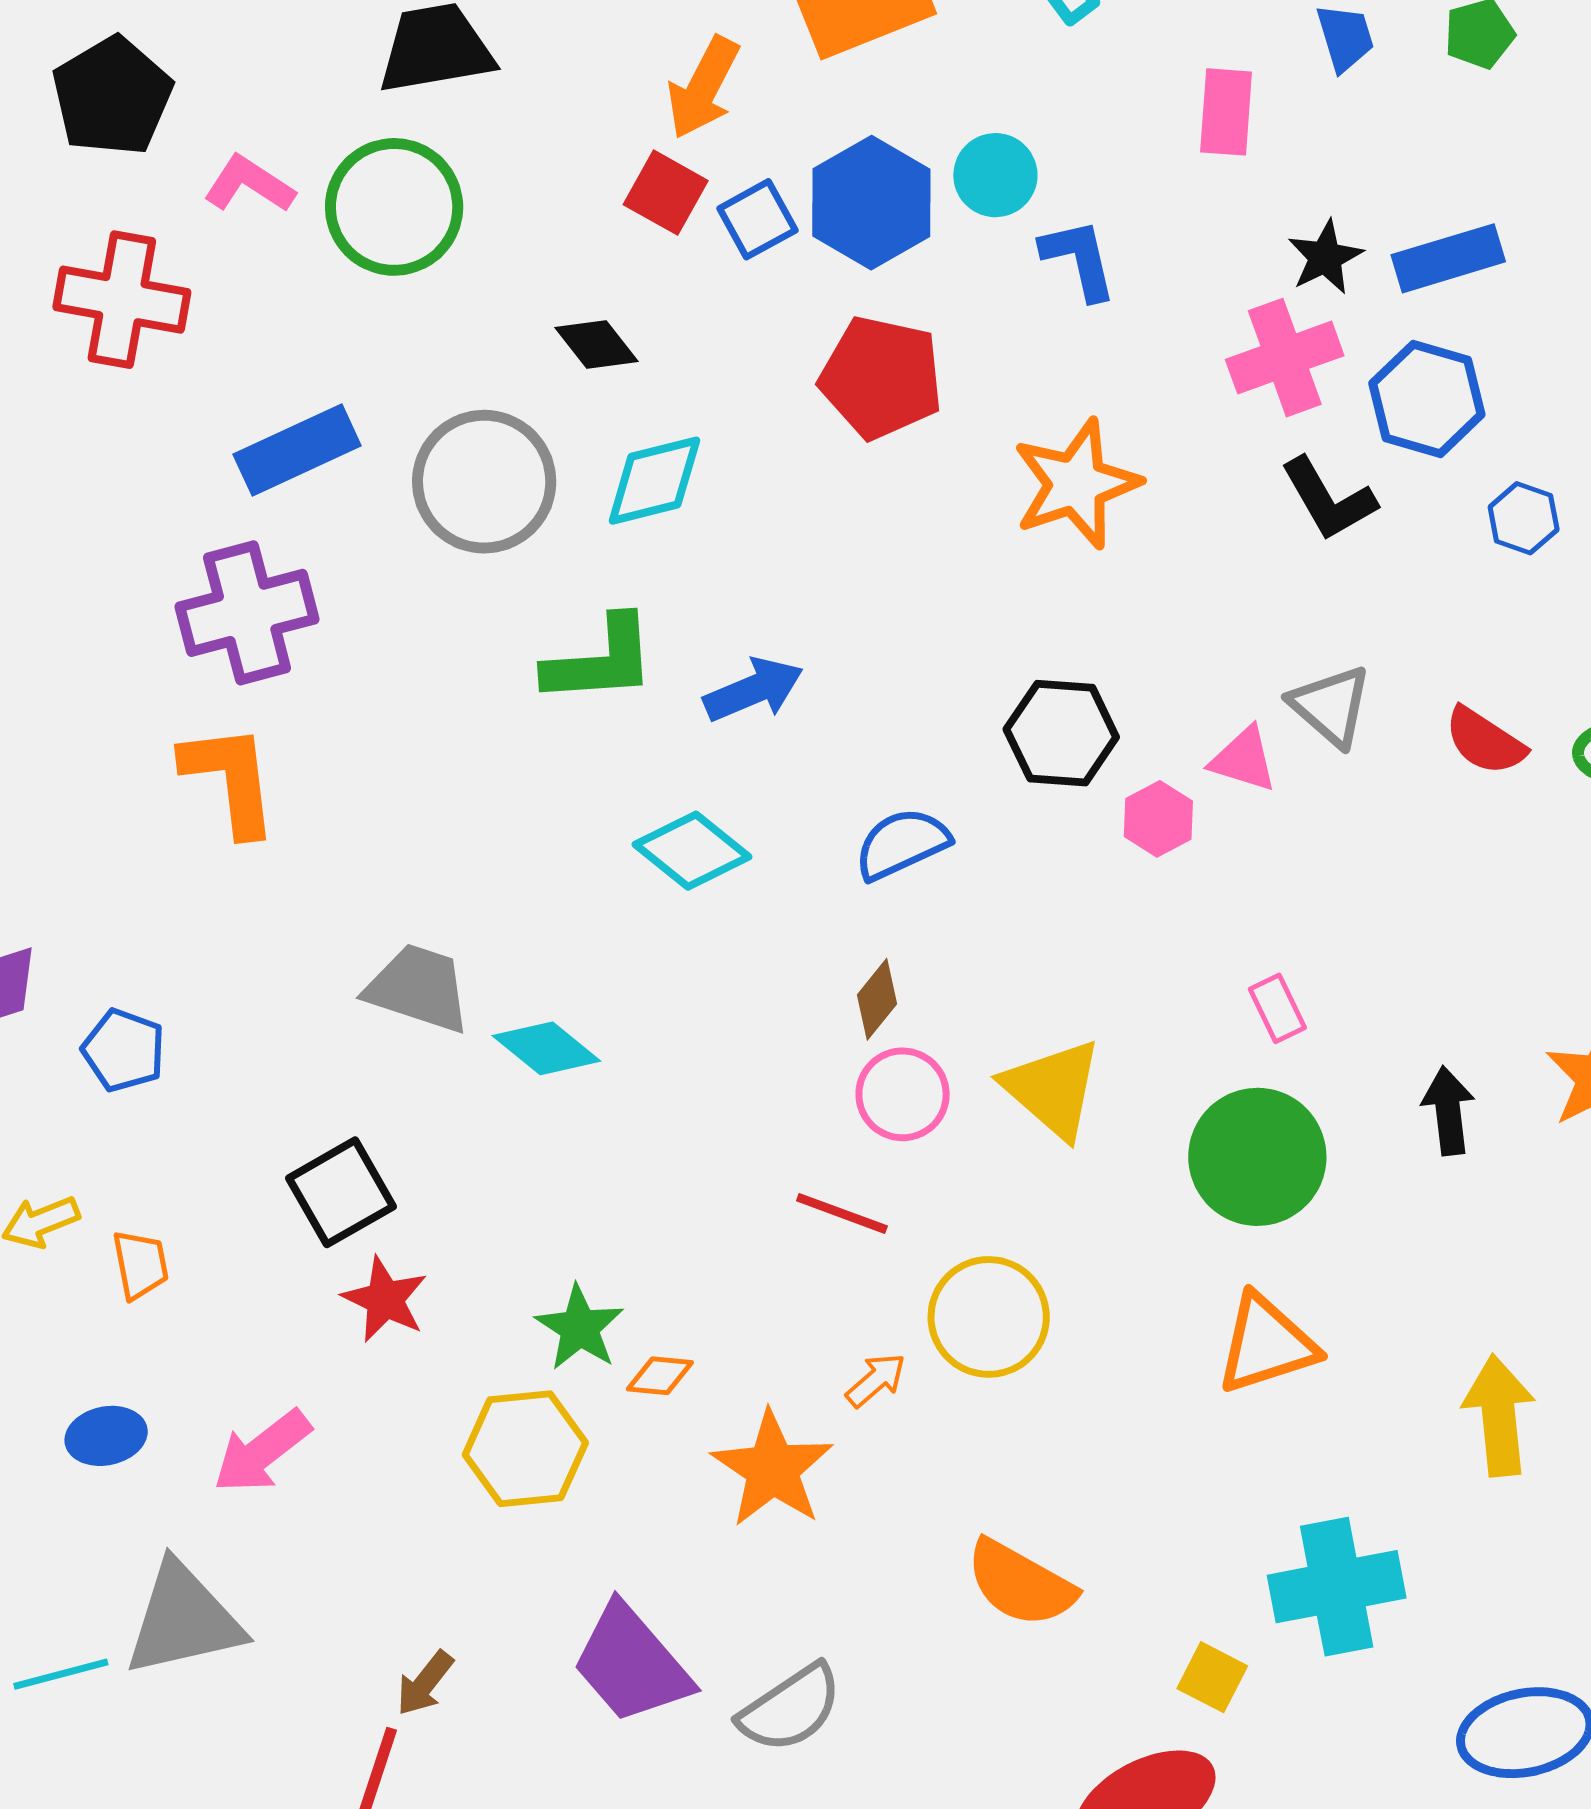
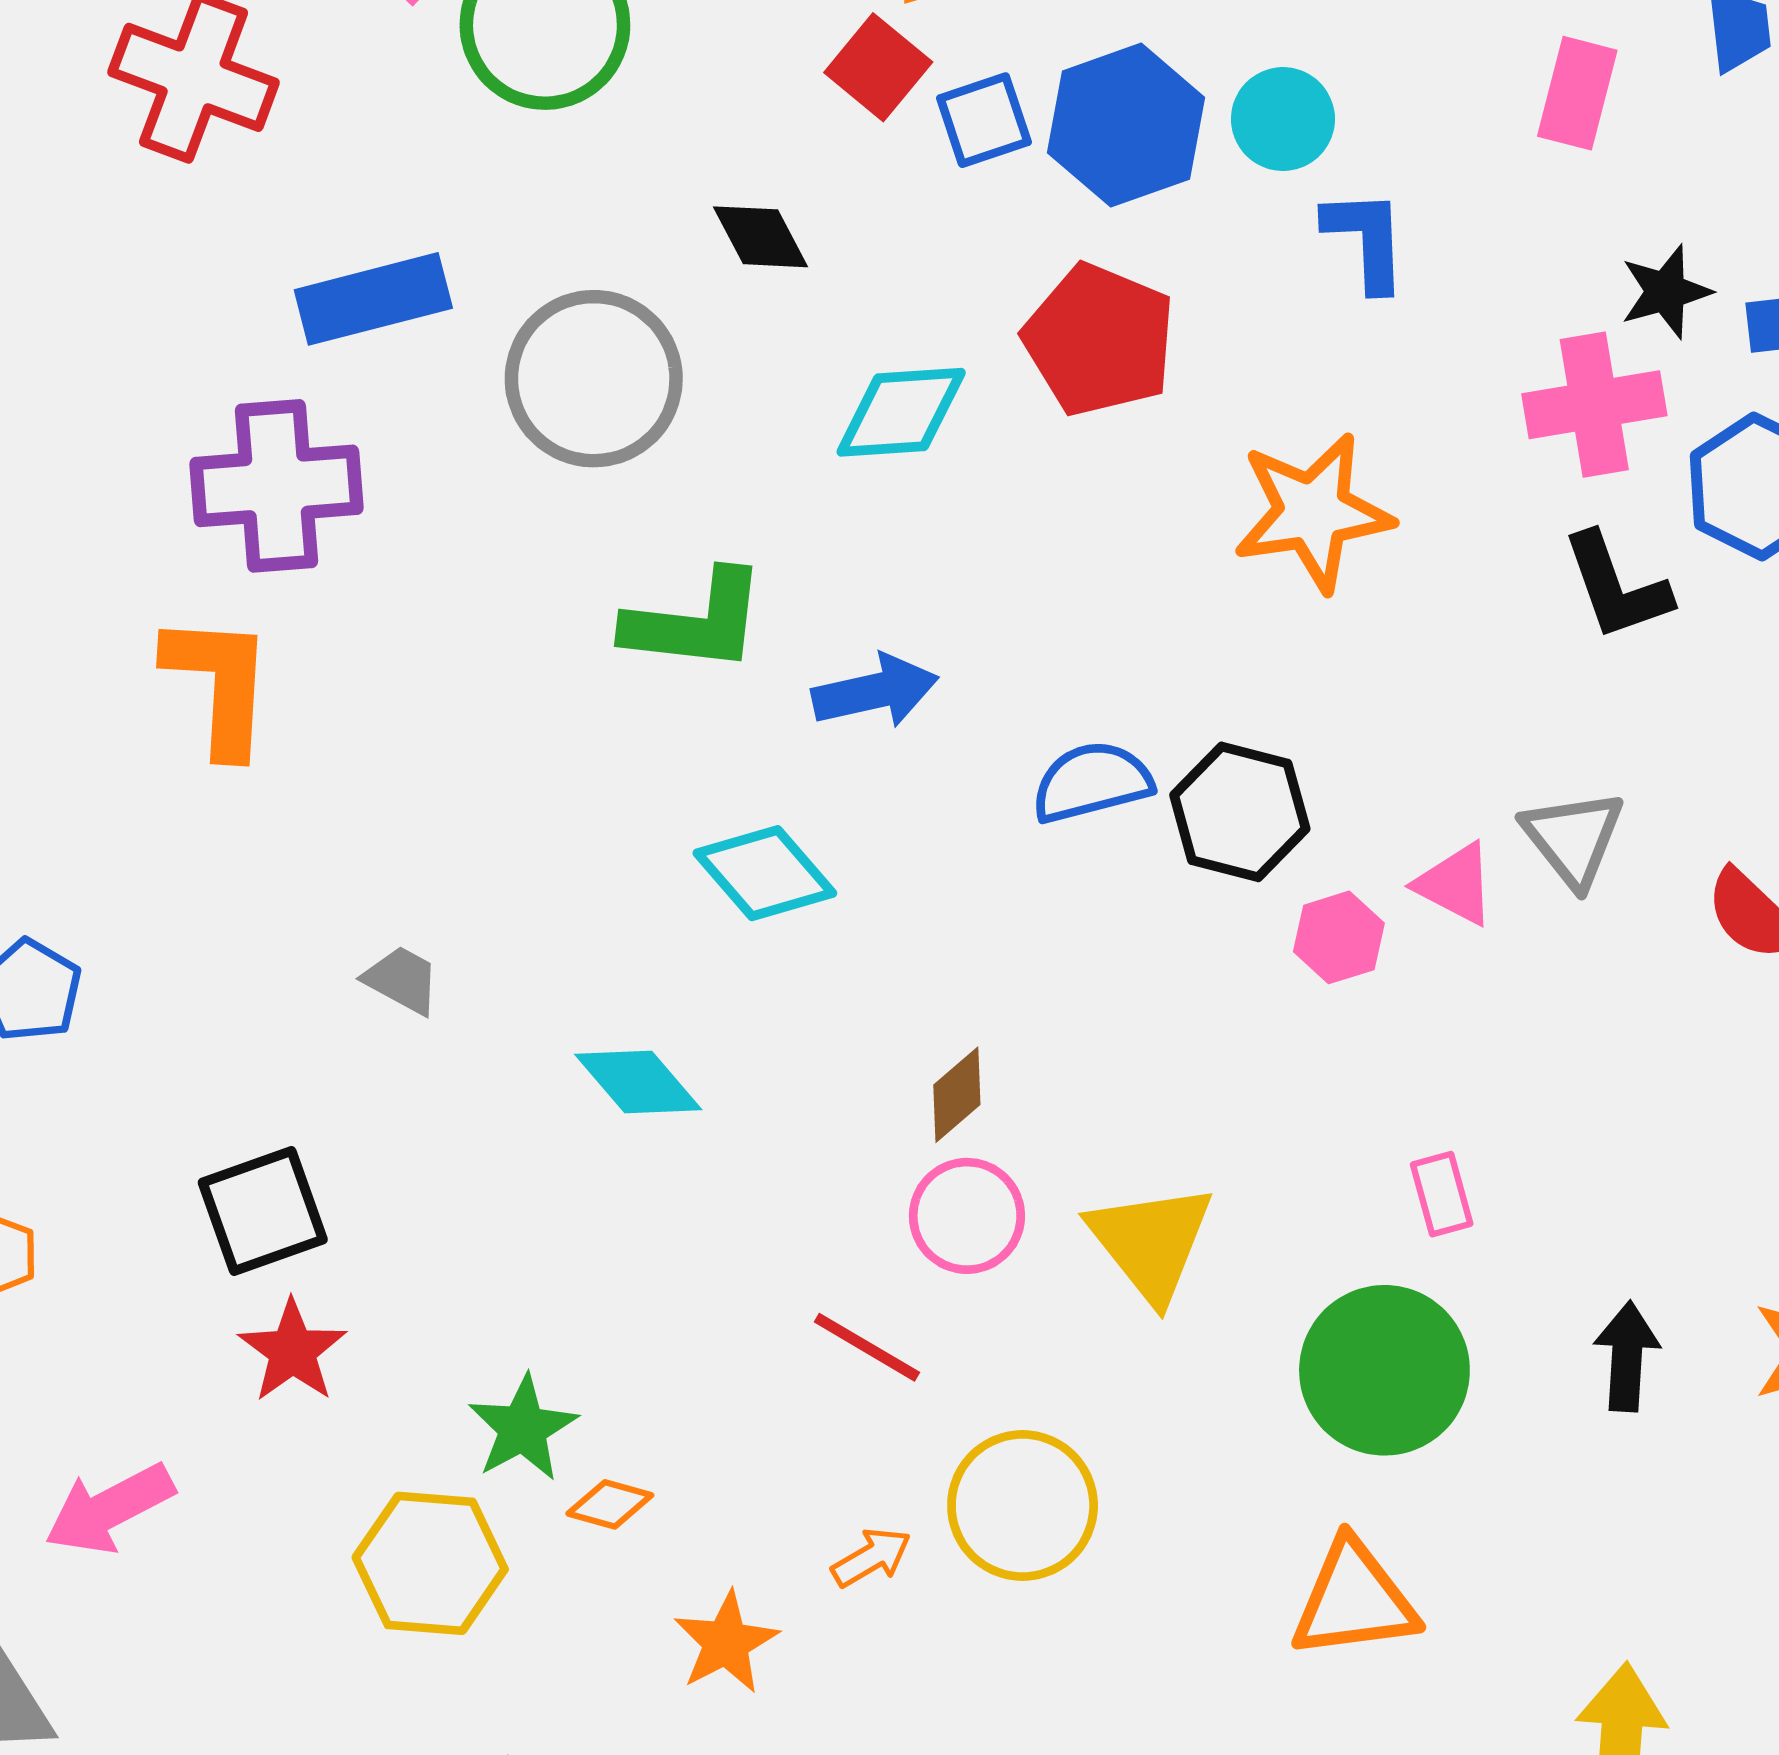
cyan diamond: (654, 481) -> (901, 412), moved
blue semicircle: (902, 844) -> (1092, 782), moved
gray trapezoid: (418, 988) -> (402, 980), size x0.6
cyan diamond: (546, 1048) -> (638, 1082), moved
orange star: (772, 1469) -> (726, 1643), size x0.7

